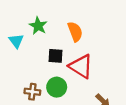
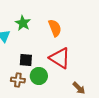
black square: (55, 56) -> (26, 60), moved

